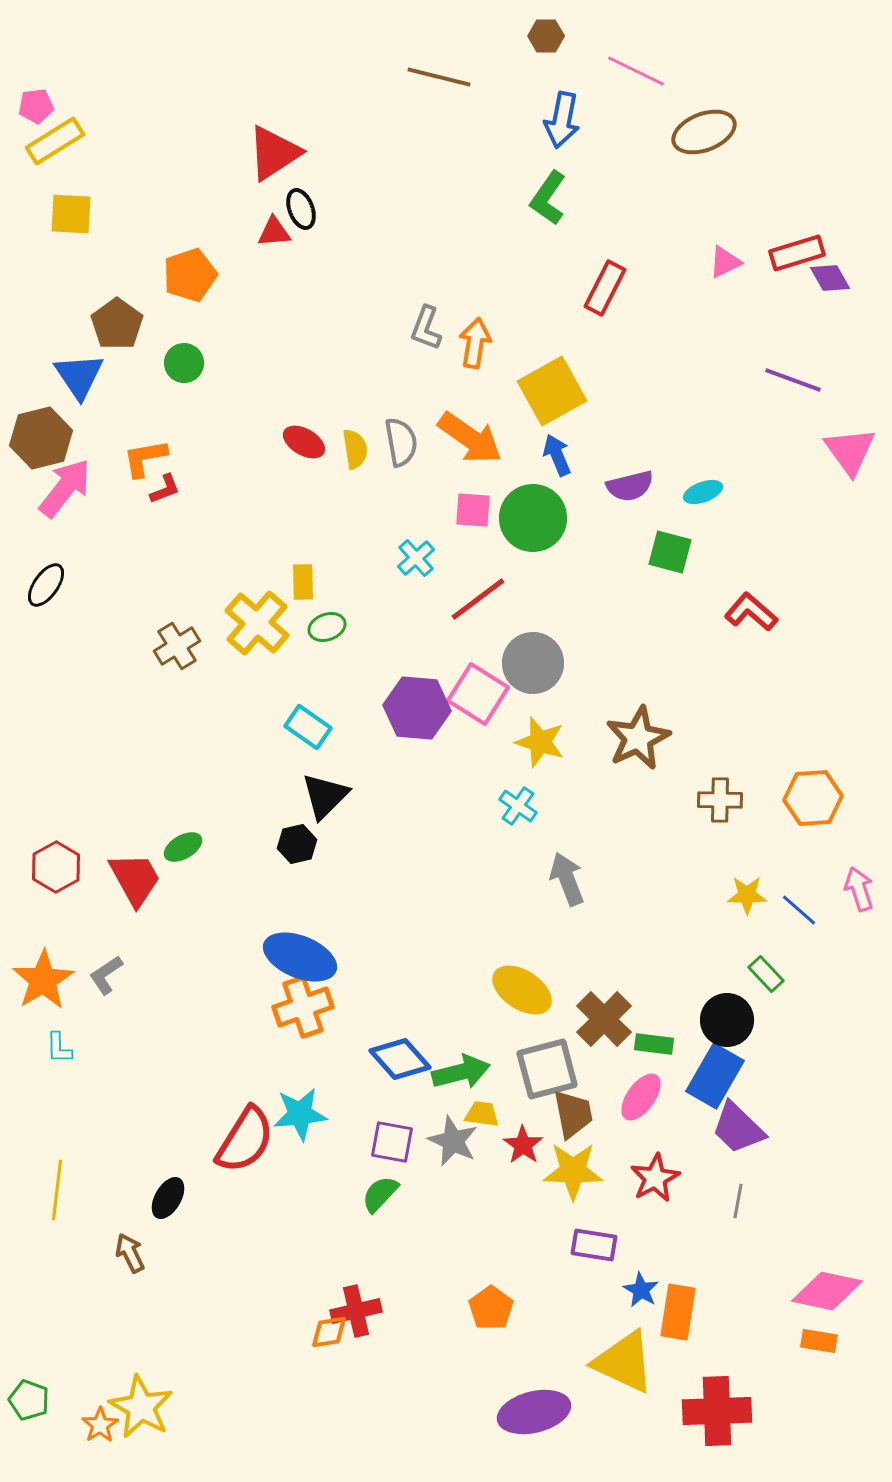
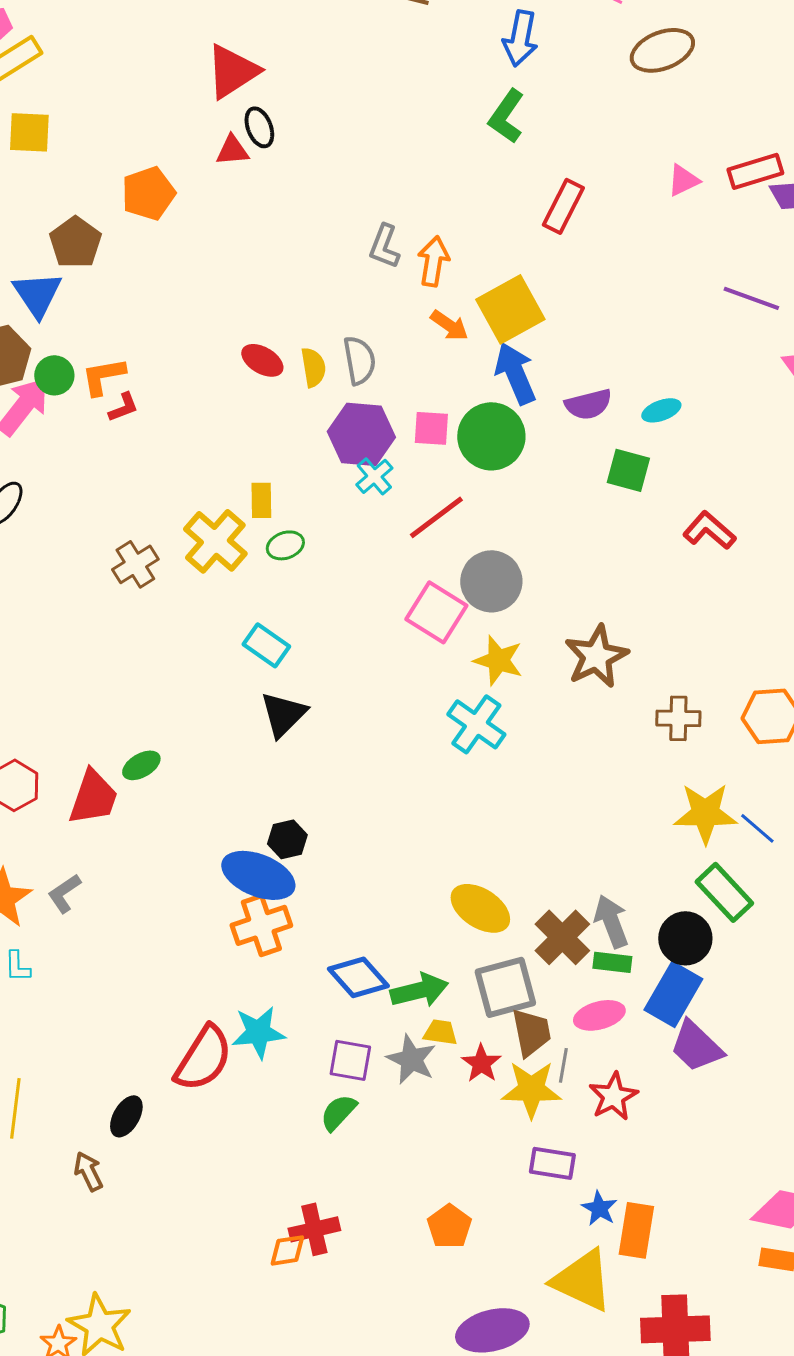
green circle: (184, 363) -> (54, 375), moved
orange arrow: (470, 438) -> (449, 325), moved, size x0.6
blue arrow: (557, 455) -> (515, 373), size x1.5
purple hexagon: (417, 708) -> (361, 434), moved
cyan cross: (518, 806) -> (476, 724), size x1.5
black hexagon: (297, 844) -> (287, 839), moved
red trapezoid: (135, 879) -> (93, 797), turned 48
gray arrow: (567, 879) -> (611, 921), moved
yellow star: (747, 895) -> (705, 813), size x1.6
green rectangle: (766, 974) -> (724, 892), size x1.6
pink ellipse: (641, 1097) -> (599, 1015), turned 39
gray line: (738, 1201) -> (563, 1065), moved

